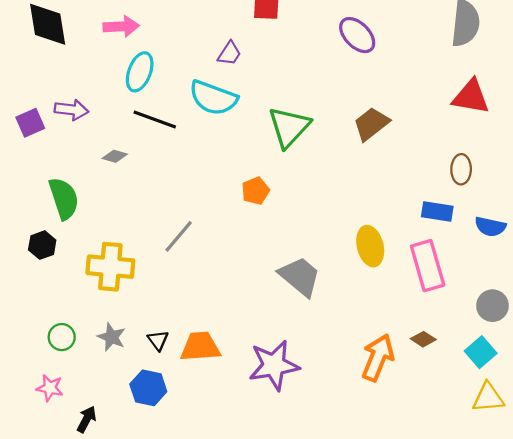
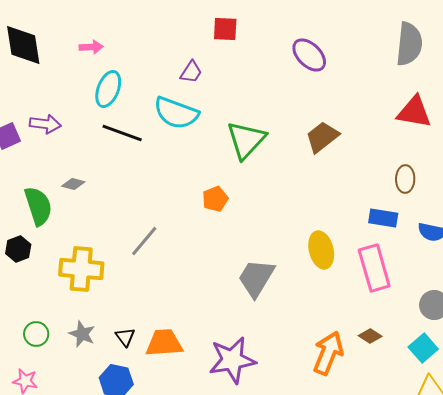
pink arrow: (121, 26) -> (91, 47), size x0.7
gray diamond: (115, 156) -> (73, 184), moved
gray trapezoid: (300, 276) -> (256, 278), turned -99

